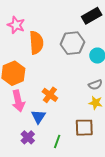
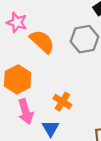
orange semicircle: (36, 43) -> (42, 41), turned -40

